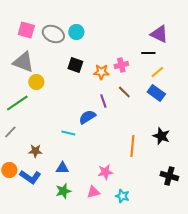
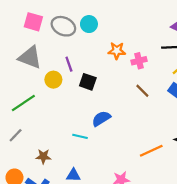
black square: (75, 65) -> (88, 82), moved
orange star: (101, 72) -> (117, 51), moved
yellow circle: (36, 82) -> (53, 80), moved
purple line: (103, 101) -> (69, 64), moved
orange line: (132, 146) -> (151, 151), turned 60

